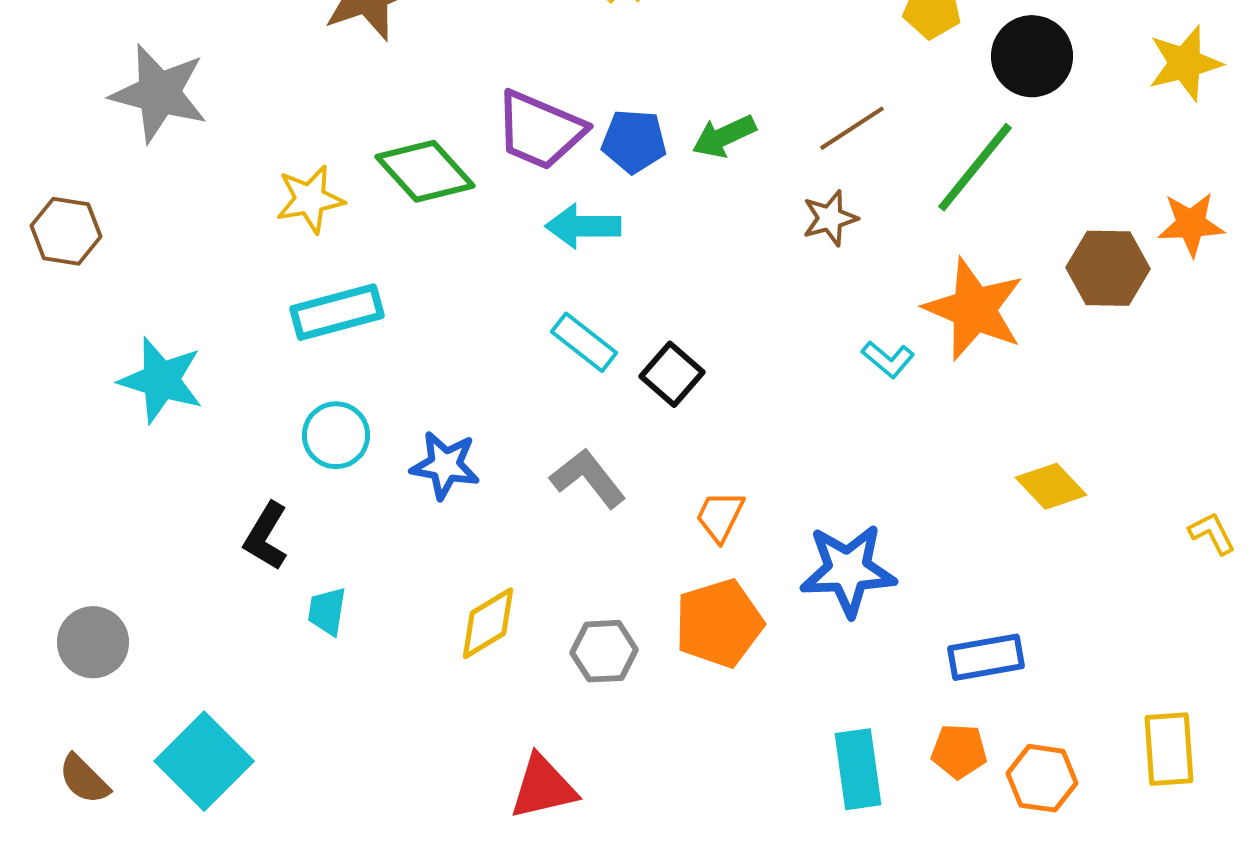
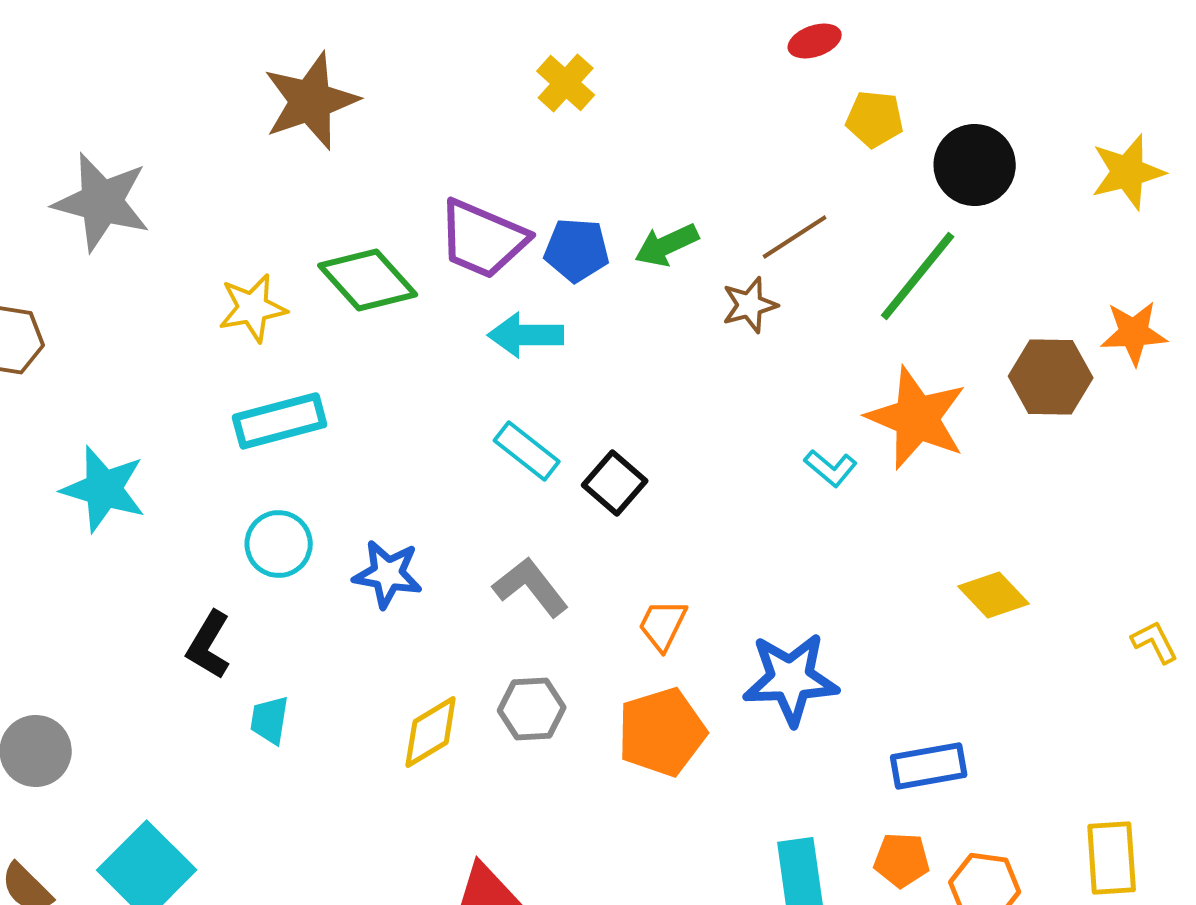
brown star: (830, 218) -> (750, 305), moved
gray hexagon: (604, 651) -> (532, 709), moved

